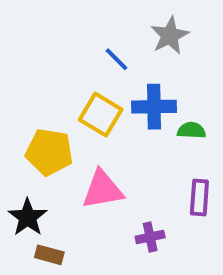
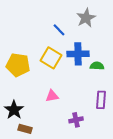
yellow pentagon: (49, 152) -> (18, 65), moved
pink triangle: (103, 190) -> (52, 96), size x0.6

